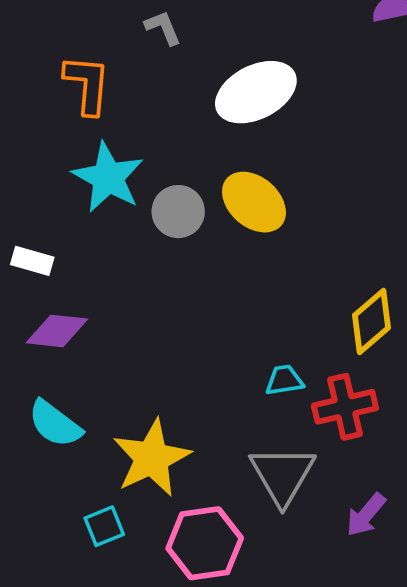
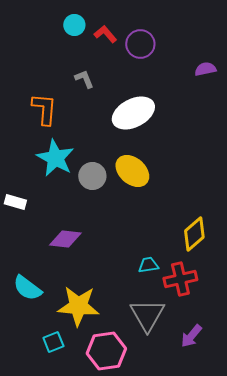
purple diamond: (57, 331) -> (65, 239), moved
yellow star: (152, 458) -> (78, 306), turned 30

